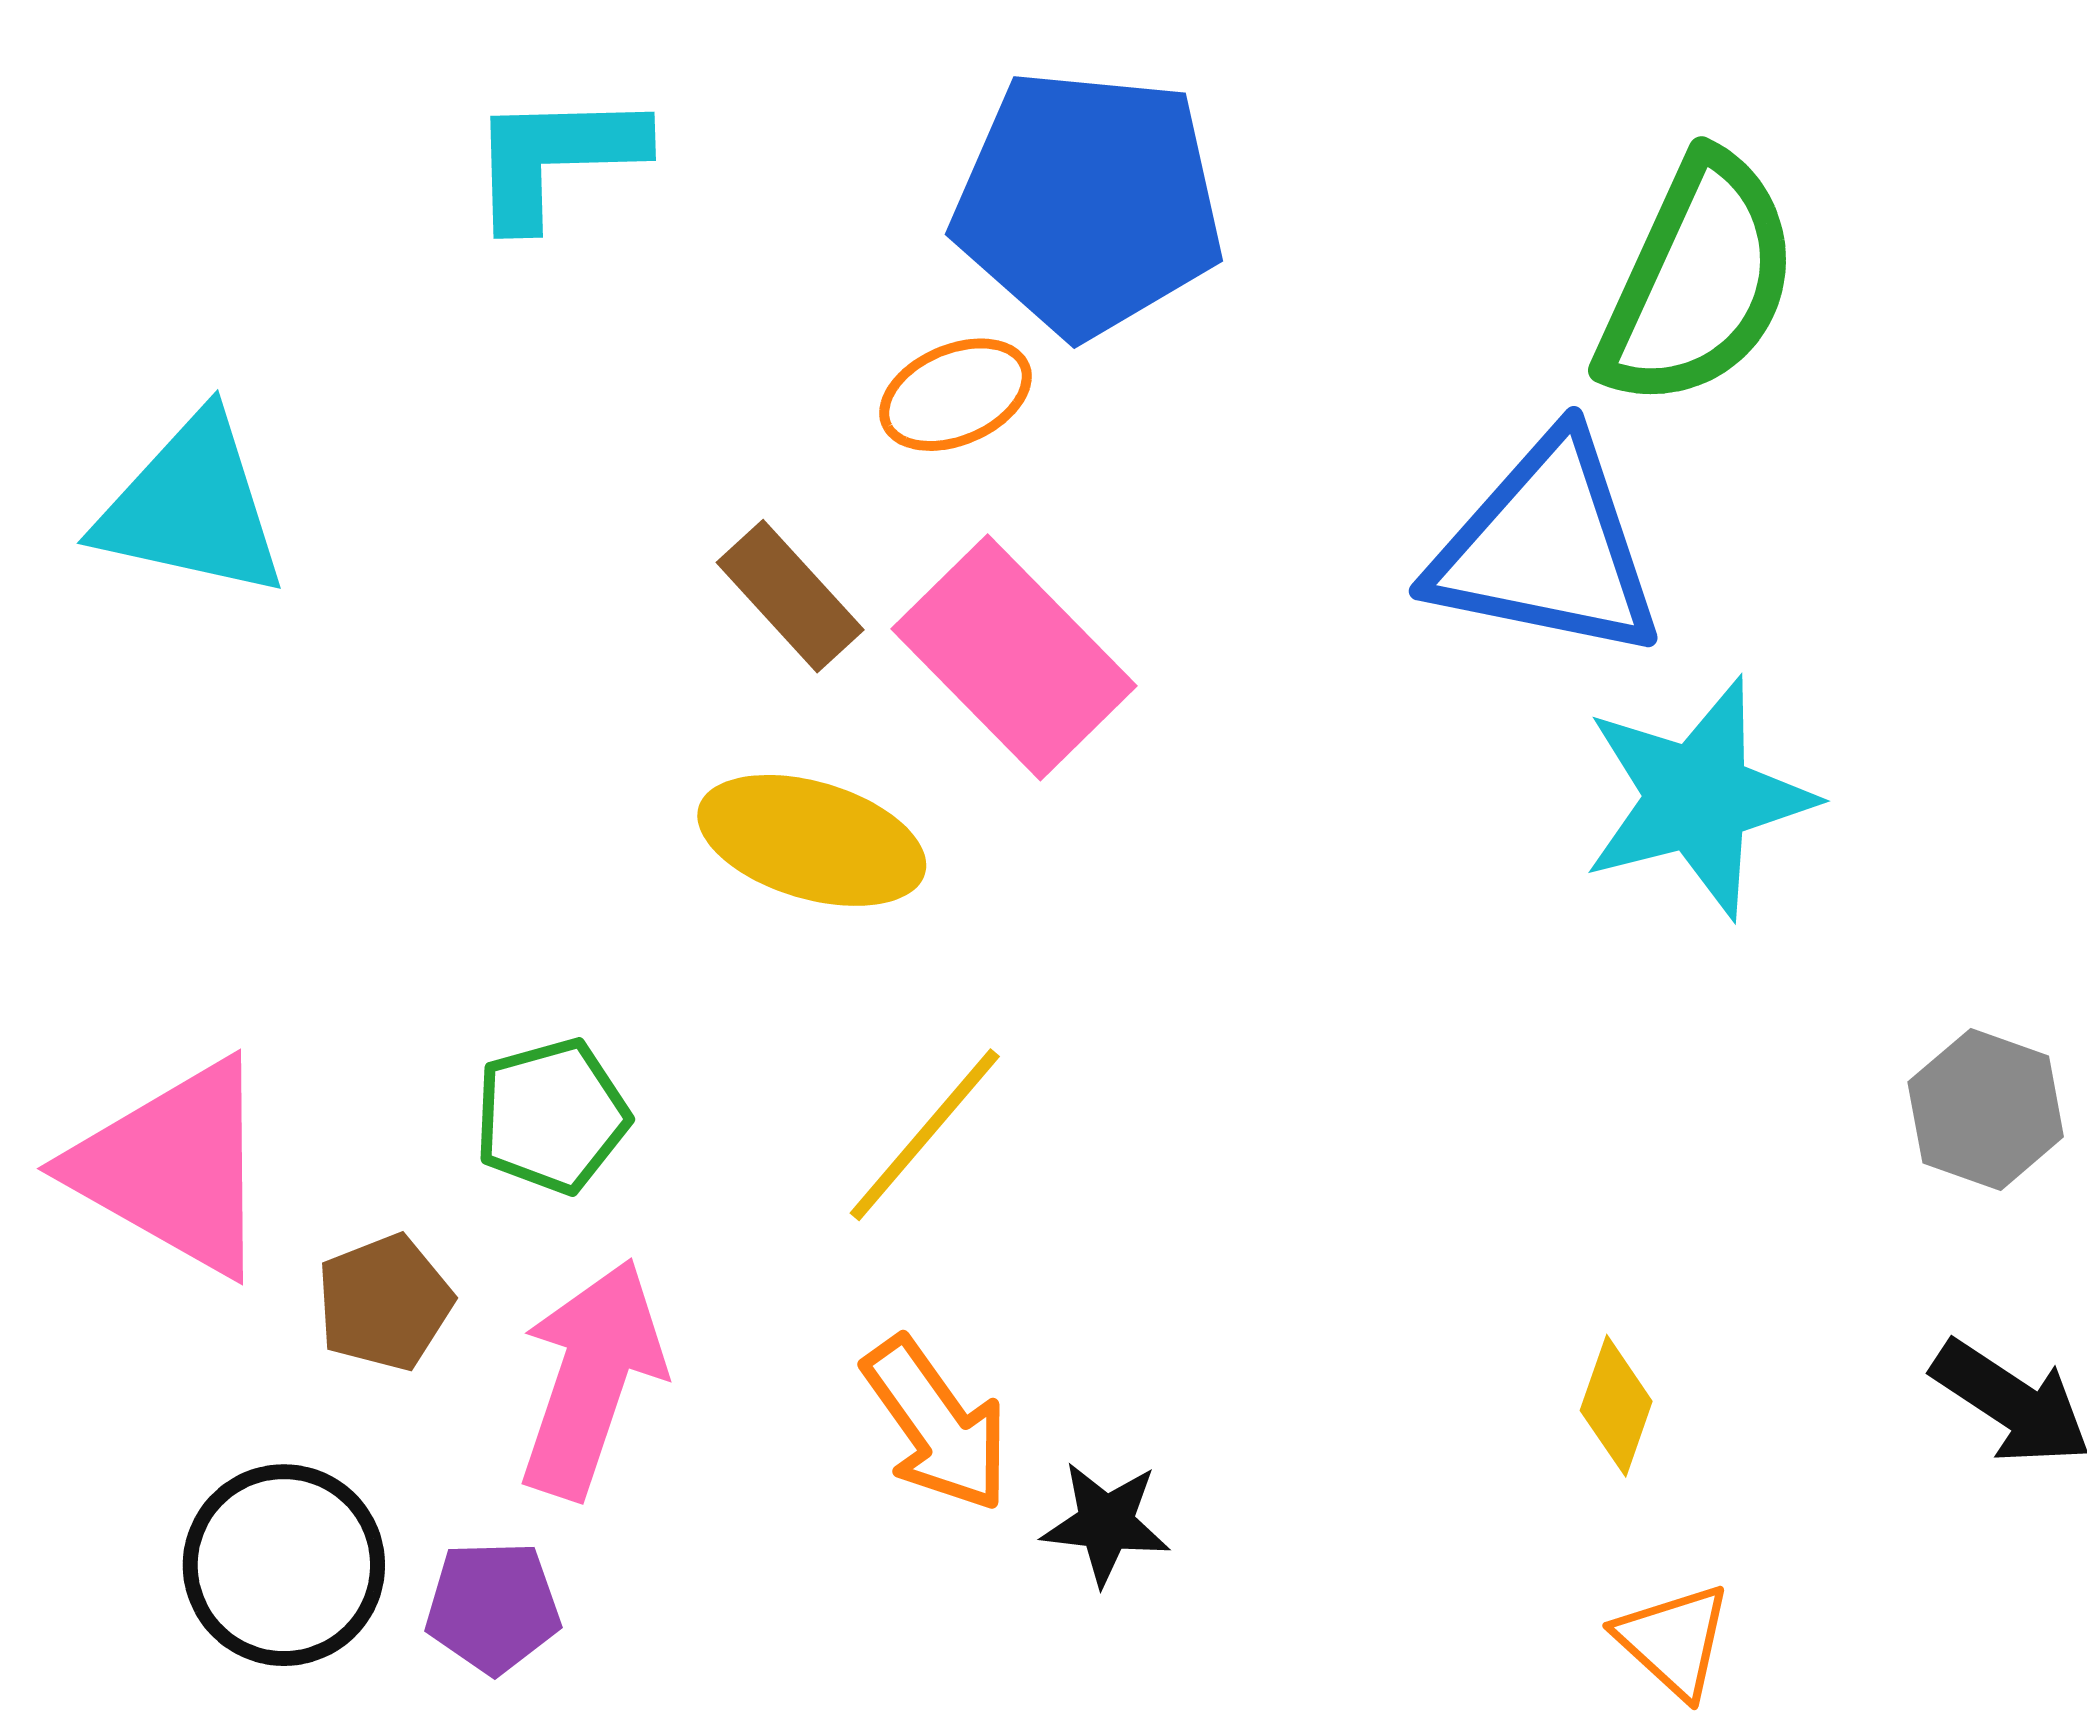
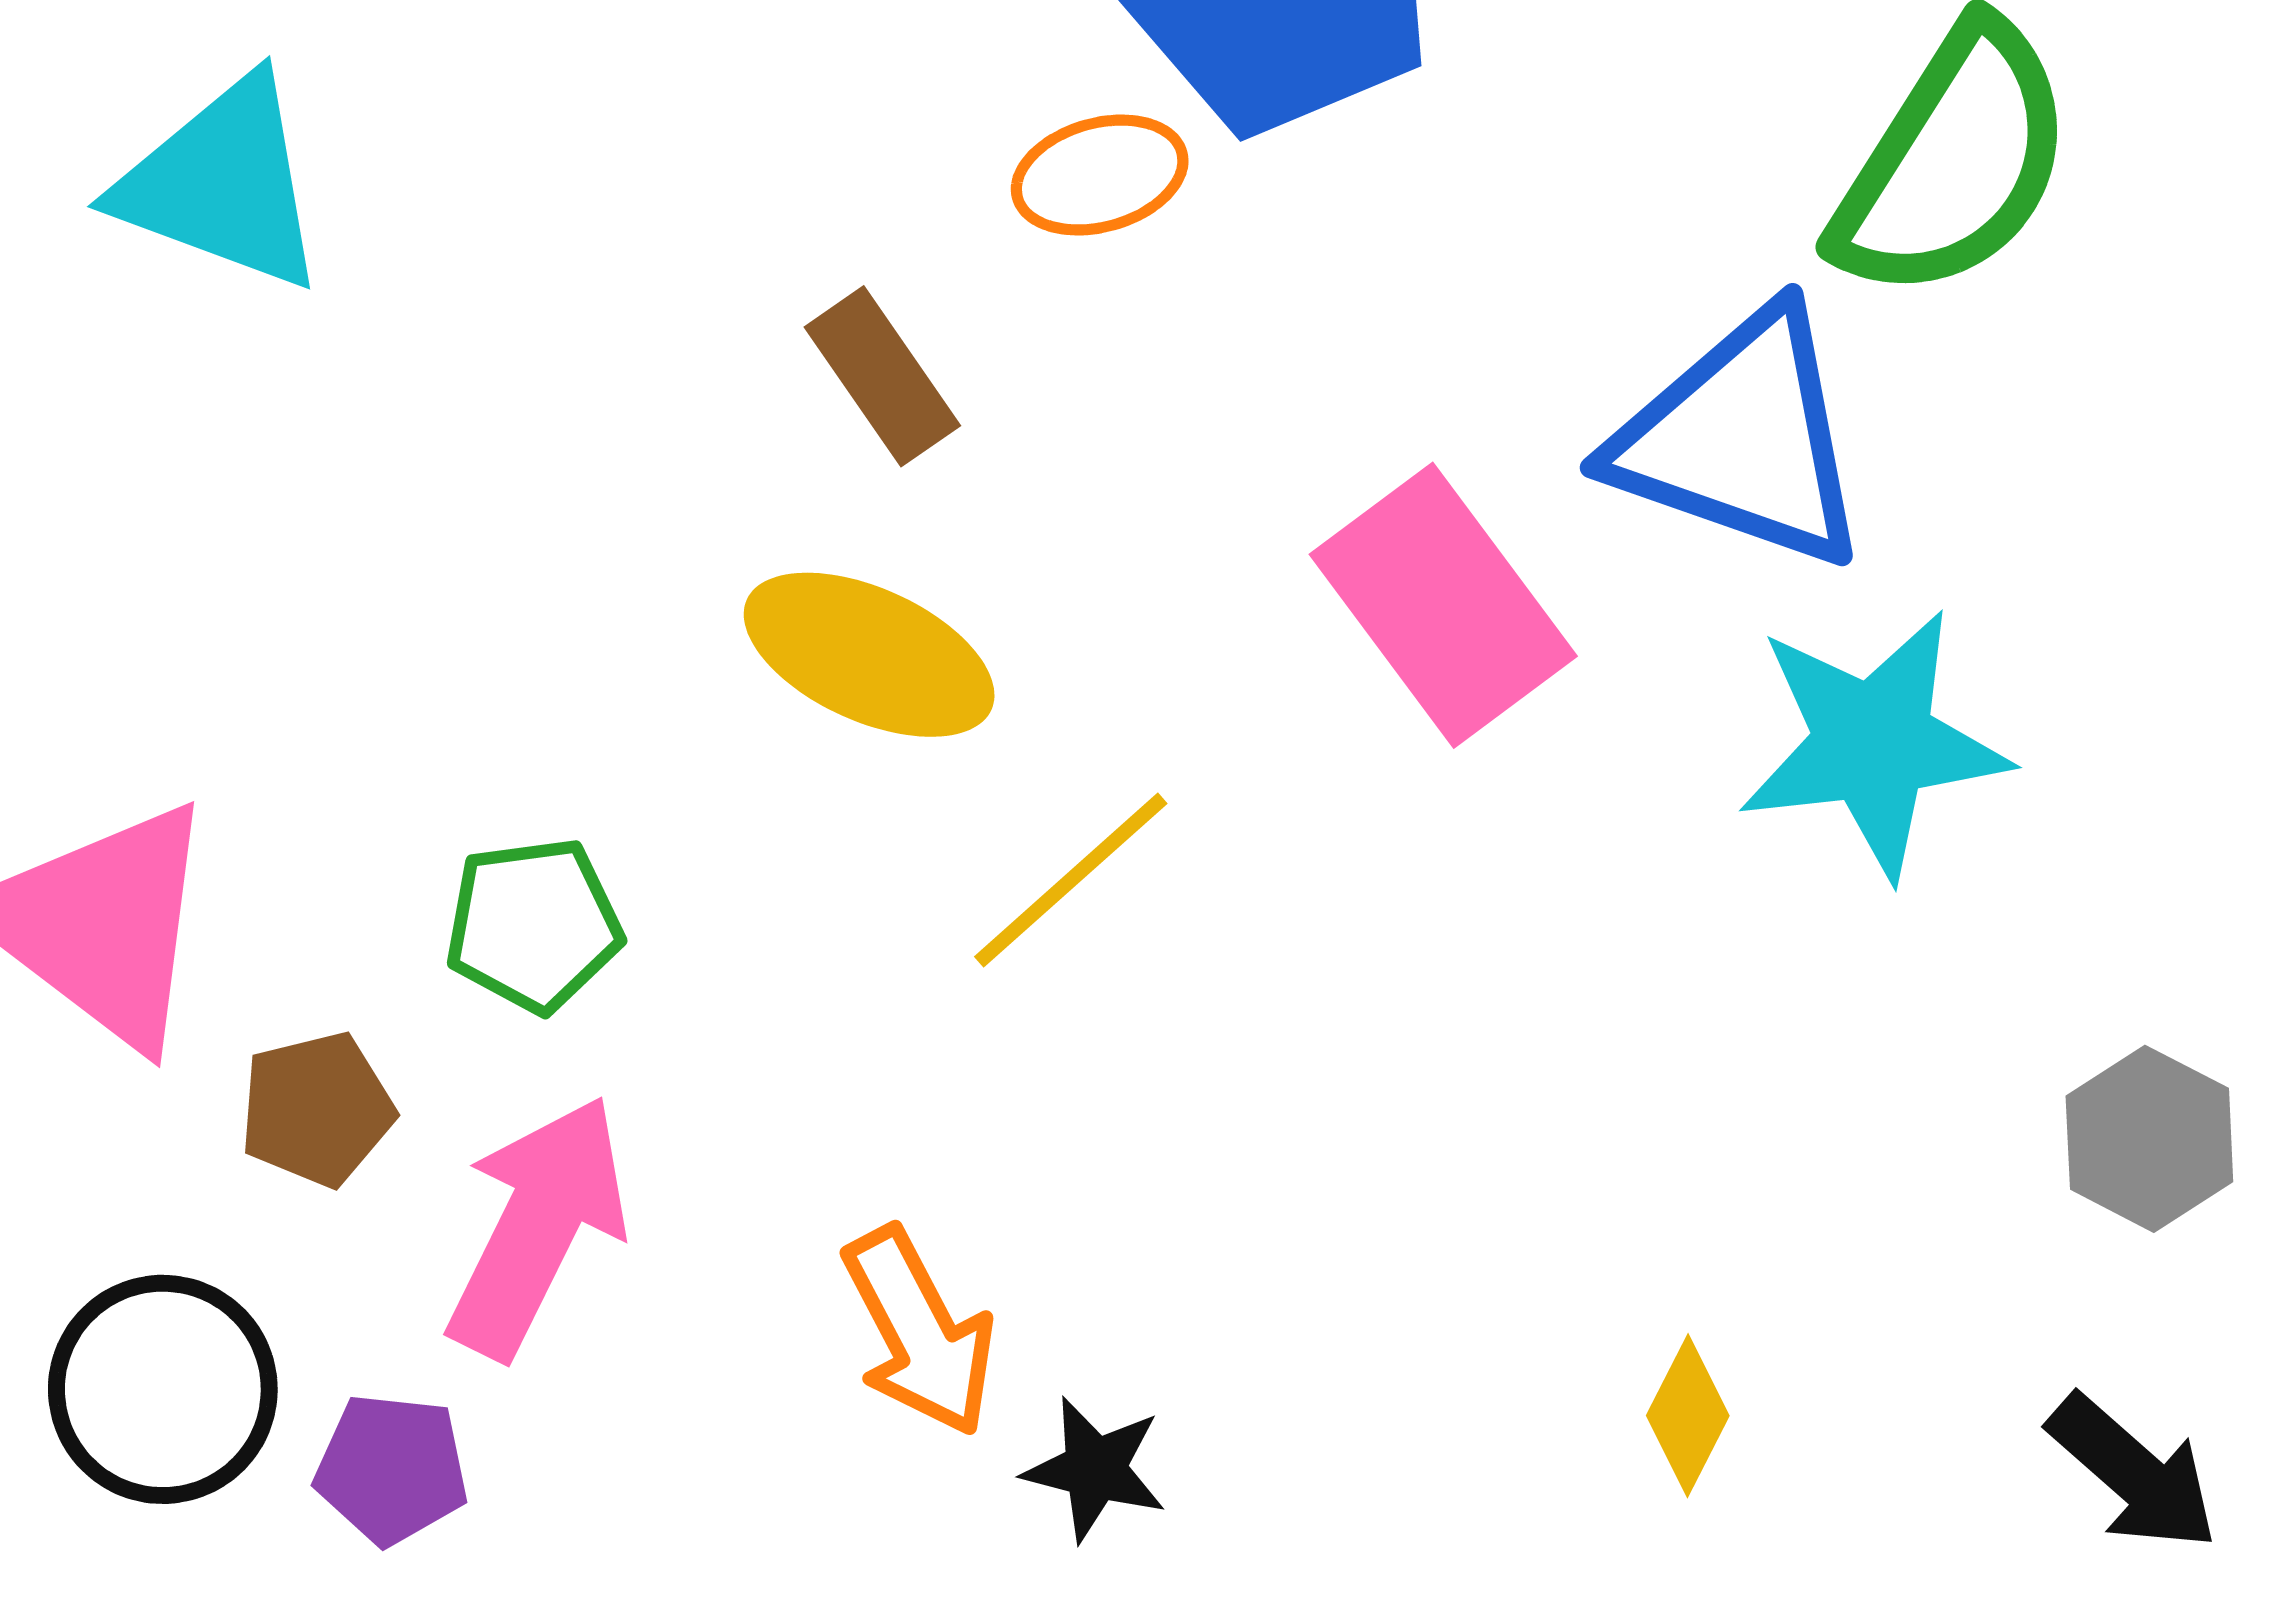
pink rectangle: (1014, 657) -> (1443, 605), moved
yellow line: (925, 1135) -> (1071, 880), moved

